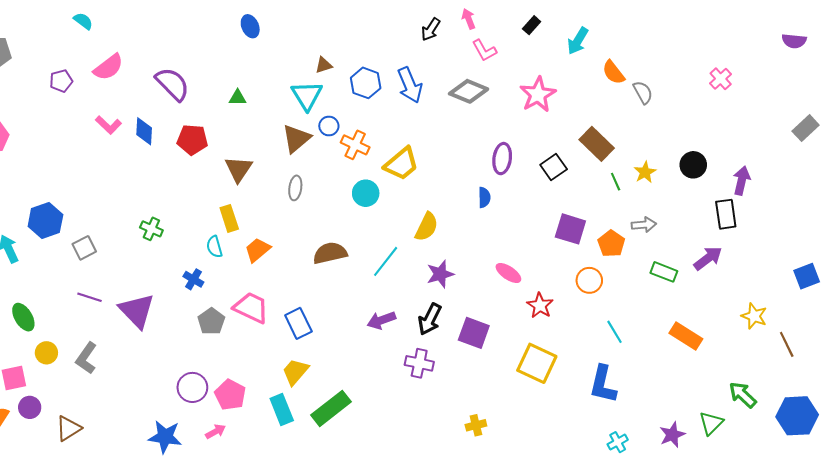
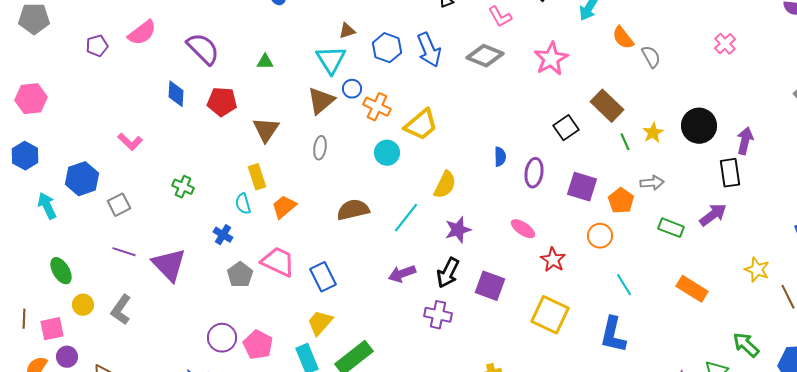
pink L-shape: (108, 125) -> (130, 142), moved
purple ellipse: (502, 159) -> (534, 173), moved
black circle: (693, 165) -> (699, 126), size x1.4

